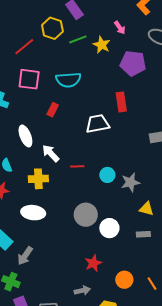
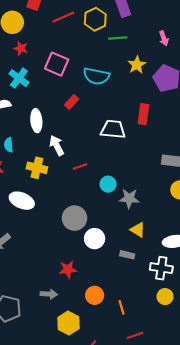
yellow star: (102, 45) -> (137, 65), moved
red line: (24, 47) -> (63, 17), moved
red line: (77, 166) -> (80, 167), turned -32

